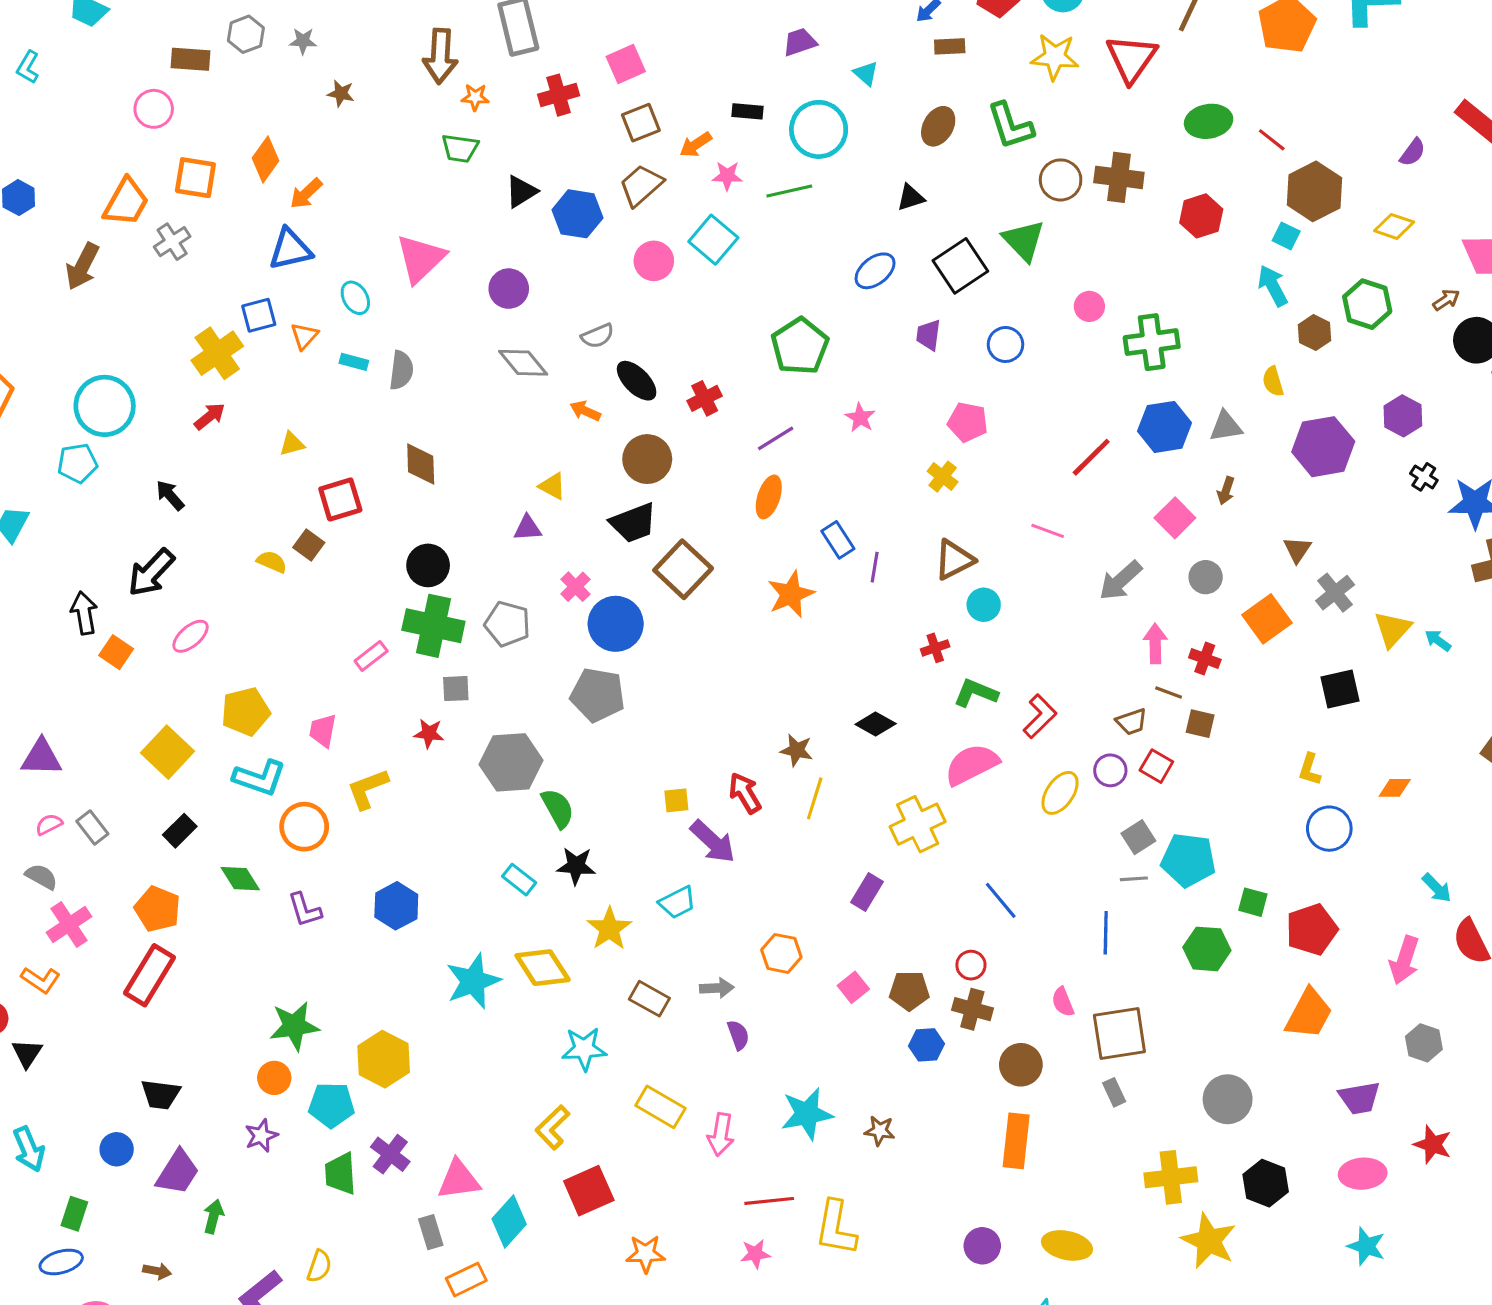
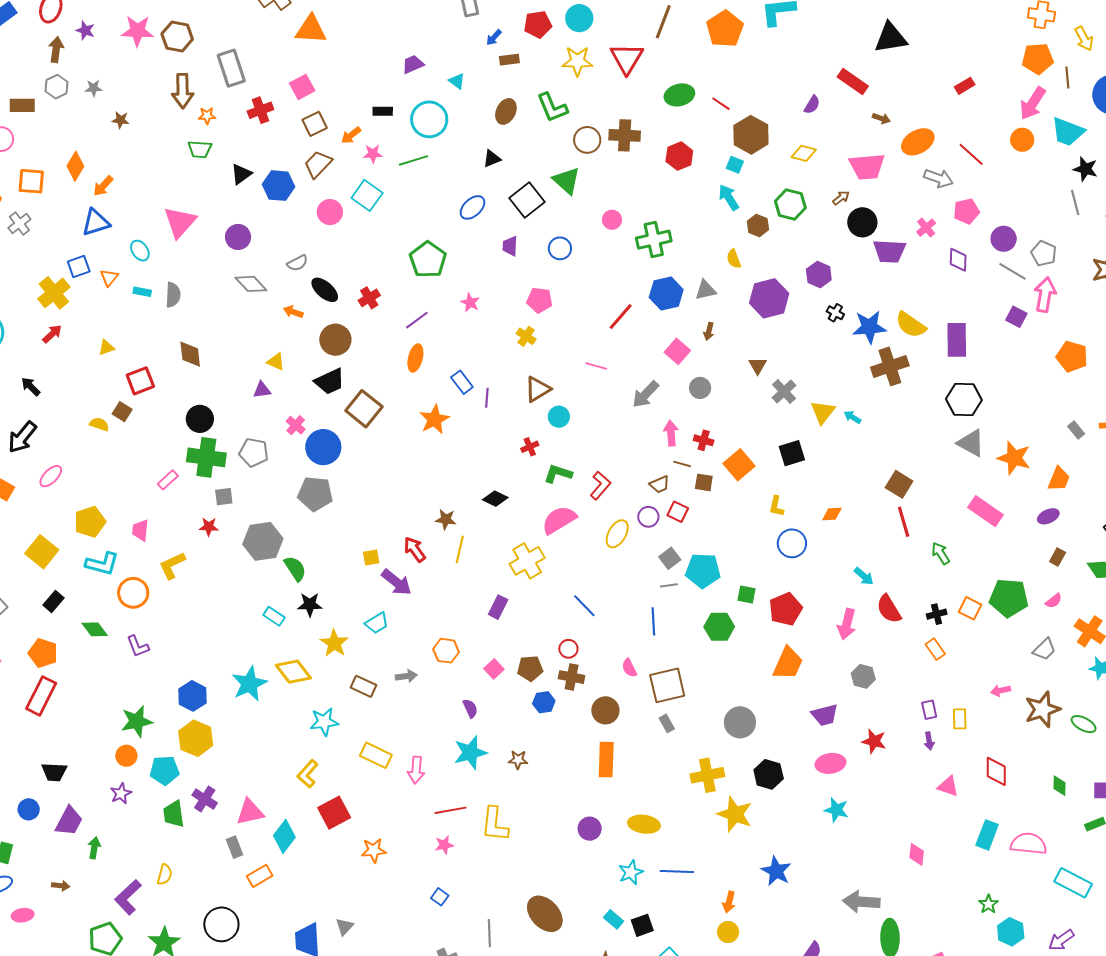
orange square: (1267, 619) -> (739, 465), moved
blue hexagon: (396, 906) -> (193, 696), moved
purple semicircle: (738, 1035) -> (470, 708), moved

